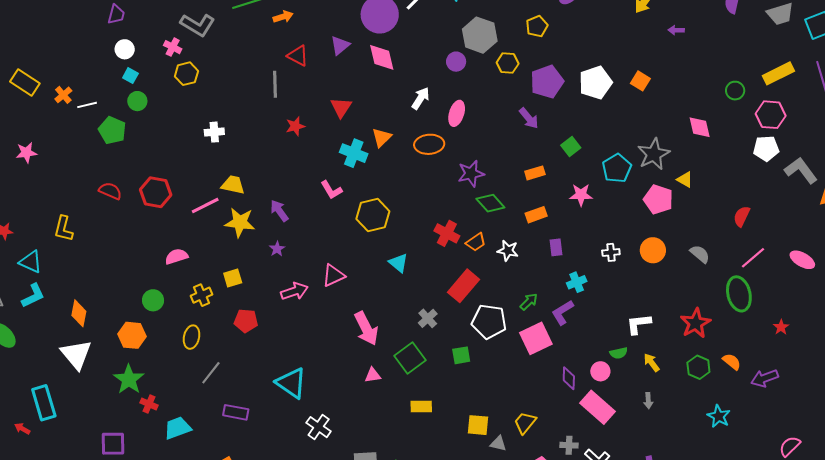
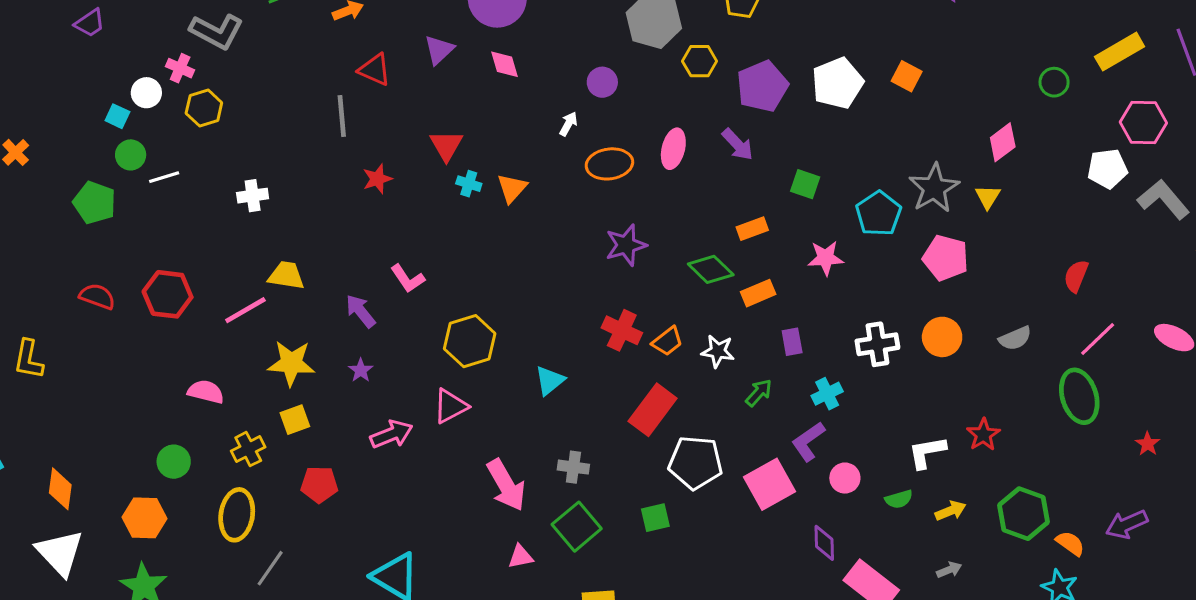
purple trapezoid: (116, 14) -> (90, 23), turned 45
white circle: (125, 49) -> (146, 93), moved
pink diamond: (382, 57) -> (504, 64), size x0.7
purple circle: (456, 62) -> (602, 82), moved
white arrow: (421, 98) -> (568, 124), size x0.7
white line: (87, 105) -> (164, 177), moved
pink ellipse: (457, 113) -> (673, 149), moved
pink hexagon: (771, 115) -> (1143, 123), moved
pink diamond: (700, 127) -> (1003, 142), turned 70
orange ellipse: (429, 144) -> (609, 164), moved
green square: (571, 146) -> (805, 184), turned -30
cyan cross: (354, 153) -> (469, 184), moved, size x0.6
purple star: (471, 174) -> (626, 245), moved
yellow triangle: (685, 180) -> (988, 197), moved, turned 36
pink L-shape: (331, 190) -> (408, 279), moved
green diamond: (490, 203) -> (711, 269), moved
yellow hexagon: (373, 215) -> (470, 341), moved
yellow star: (240, 222) -> (291, 363), moved
white cross: (611, 252) -> (877, 344), size x1.5
gray semicircle: (700, 254) -> (1015, 338), turned 120
pink semicircle: (176, 257) -> (206, 392), turned 35
cyan triangle: (398, 263) -> (550, 381), turned 45
green arrow: (529, 302) -> (759, 393), moved
gray cross: (428, 318) -> (573, 467), moved, turned -36
red star: (696, 323) -> (983, 435), moved, size x0.7
yellow ellipse: (192, 337) -> (237, 515), size x1.4
orange semicircle: (732, 362) -> (1070, 543), moved
yellow arrow: (652, 363) -> (951, 511), turned 108
green hexagon: (698, 367) -> (1024, 514), size x1.4
pink circle: (600, 371) -> (845, 478), moved
gray arrow: (648, 401) -> (949, 570), turned -105

